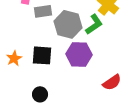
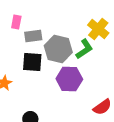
black square: (42, 55) -> (32, 62), moved

